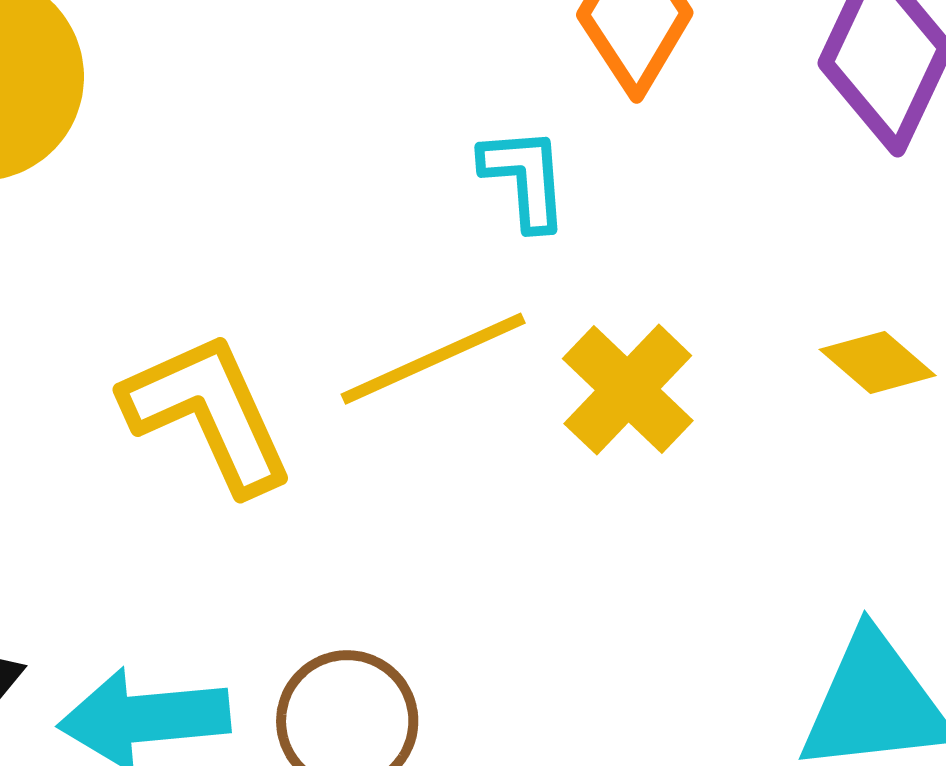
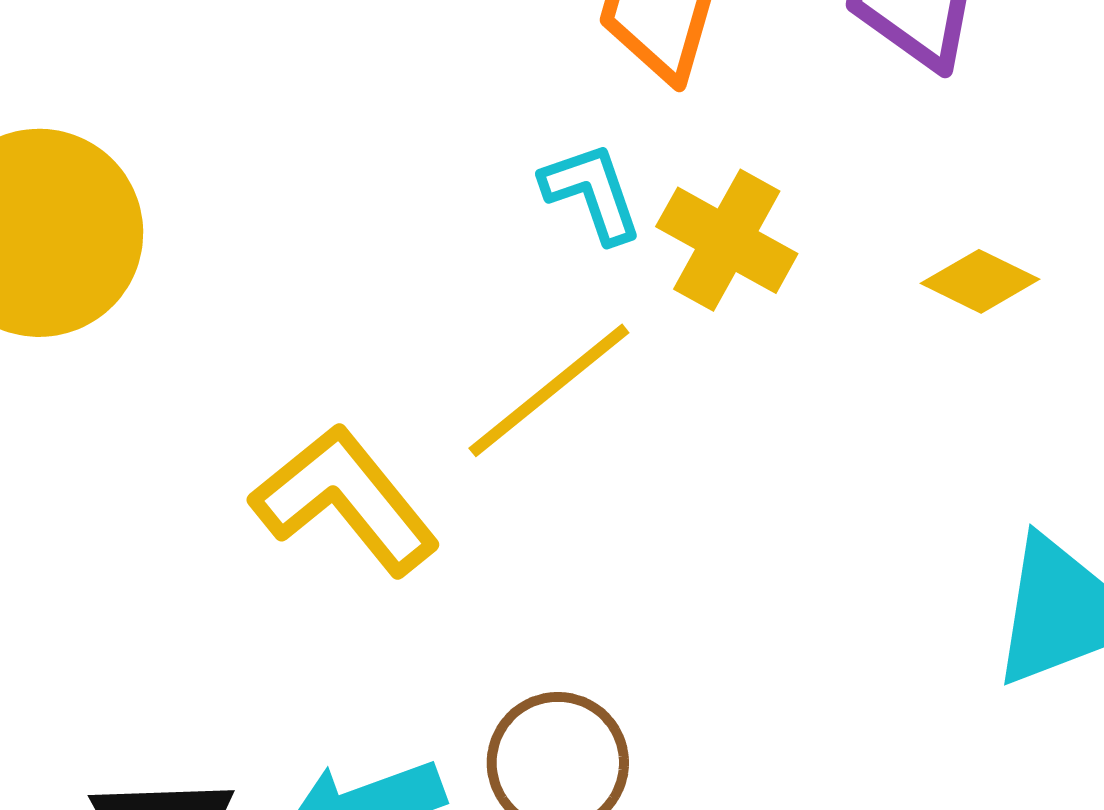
yellow cross: (628, 390) -> (727, 240), moved

